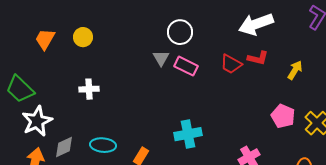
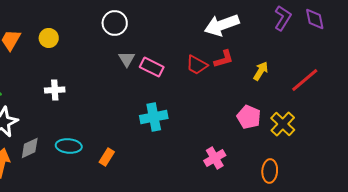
white circle: (180, 32) -> (115, 23), moved
red L-shape: (258, 58) -> (224, 59), turned -30
cyan cross: (188, 134) -> (154, 117), moved

